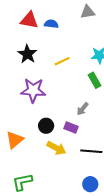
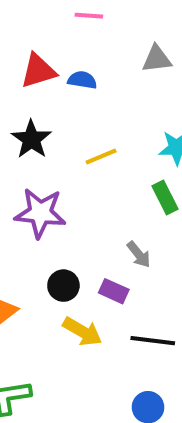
red triangle: (29, 20) -> (38, 71), turned -30
gray arrow: (83, 109) -> (139, 254), turned -80

